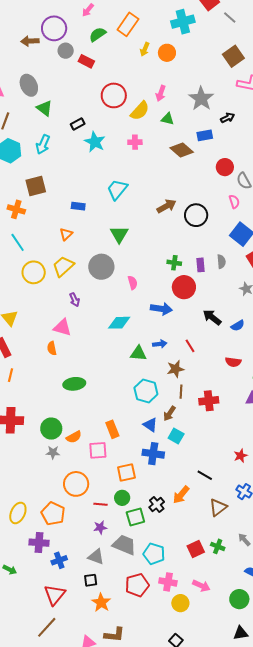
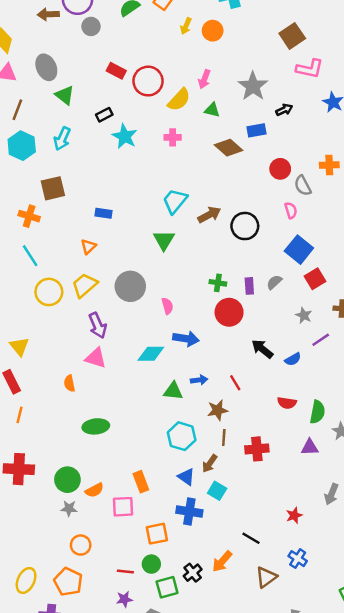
red rectangle: (86, 61) -> (116, 71), moved
cyan trapezoid: (117, 189) -> (175, 201), moved
green triangle: (119, 234) -> (164, 240), moved
gray semicircle: (221, 262) -> (274, 282), turned -128
purple arrow: (75, 300) -> (98, 325), size x1.5
blue arrow: (161, 309) -> (186, 339), moved
pink triangle: (62, 328) -> (96, 358), moved
orange circle: (76, 484) -> (81, 545), moved, size x0.7

